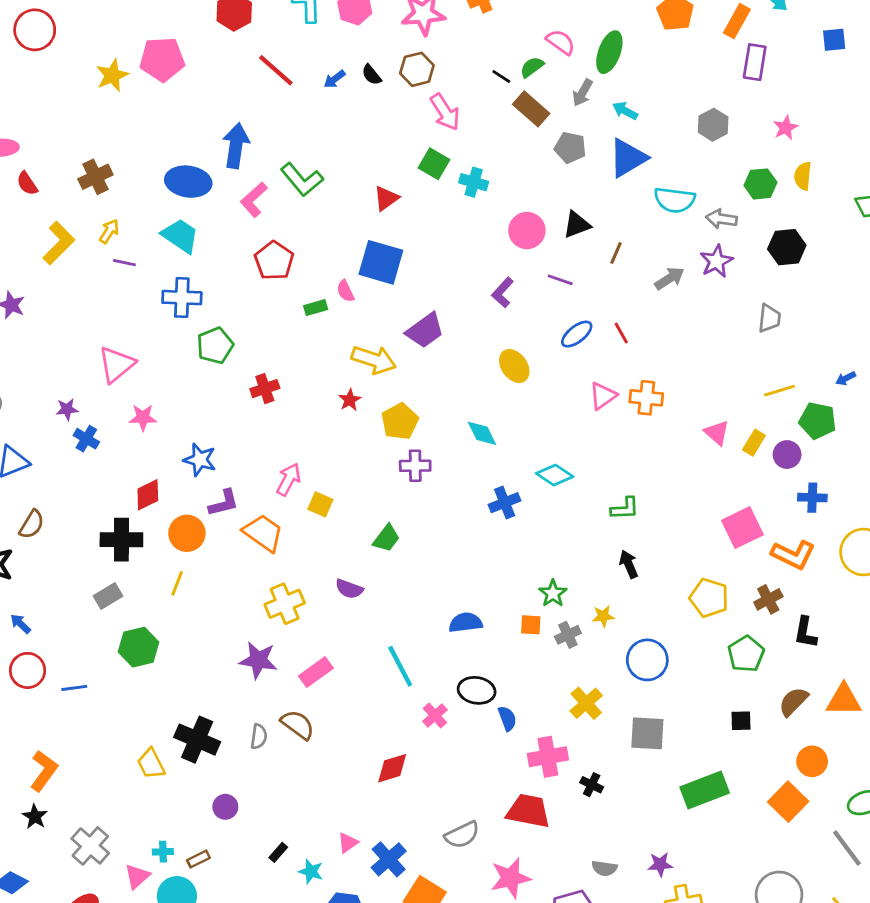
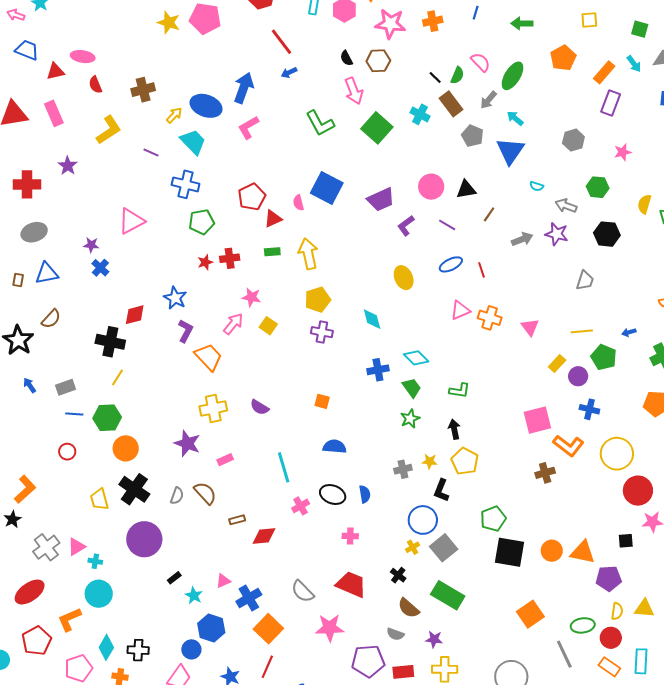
green semicircle: (532, 67) -> (457, 75), turned 138
yellow star: (112, 75) -> (169, 22), turned 30
blue arrow: (335, 79) -> (289, 73), moved
pink arrow: (445, 112) -> (354, 91), moved
blue triangle: (628, 158) -> (510, 151), turned -36
green square: (434, 164) -> (377, 128), size x1.4
yellow semicircle: (803, 176) -> (644, 204), moved
green L-shape: (302, 180) -> (320, 123), moved
cyan cross: (474, 182) -> (420, 114), moved
red triangle: (386, 198) -> (273, 219), moved
cyan semicircle: (675, 200) -> (537, 186), size x0.5
yellow arrow: (109, 231) -> (174, 115), moved
red pentagon: (274, 261) -> (252, 197), moved
purple star: (716, 261) -> (557, 234), turned 30
green rectangle: (316, 308) -> (272, 252), moved
purple trapezoid: (425, 331) -> (381, 199), moved
yellow arrow: (374, 360) -> (308, 254), turned -132
red star: (350, 400) -> (205, 262), moved
pink star: (143, 418) -> (251, 297), moved
pink triangle: (717, 433) -> (530, 327), moved
purple L-shape: (224, 503) -> (186, 331), turned -60
yellow square: (320, 504) -> (268, 326), moved
orange circle: (187, 533) -> (126, 448), moved
green trapezoid: (386, 538) -> (412, 388), moved, turned -85
yellow line: (177, 583) -> (117, 377), moved
green star: (553, 593) -> (410, 419), moved
gray rectangle: (108, 596) -> (65, 387), moved
yellow pentagon: (709, 598) -> (465, 461), moved
orange square: (531, 625) -> (322, 401), moved
black L-shape: (805, 632) -> (441, 490), moved
green pentagon: (746, 654) -> (493, 519), moved
blue circle: (647, 660) -> (423, 520), moved
red circle: (28, 670) -> (67, 452), moved, size x0.7
pink rectangle: (316, 672) -> (225, 460), size x0.7
blue line: (74, 688) -> (74, 414), moved
brown semicircle: (793, 702) -> (409, 608), moved, turned -105
yellow cross: (586, 703) -> (413, 547), moved, size x0.6
blue semicircle: (507, 718) -> (365, 494), moved
black square: (741, 721) -> (509, 552), size x2.0
gray square: (647, 733) -> (444, 548), turned 36
pink cross: (548, 757) -> (350, 536), moved, size x0.6
orange circle: (812, 761) -> (552, 551), moved
green rectangle: (705, 790) -> (448, 595), moved, turned 40
purple circle: (225, 807) -> (144, 539), size x2.0
gray semicircle: (462, 835) -> (303, 591), turned 60
brown rectangle: (198, 859) -> (237, 520), moved
pink triangle: (137, 876) -> (76, 547), moved

